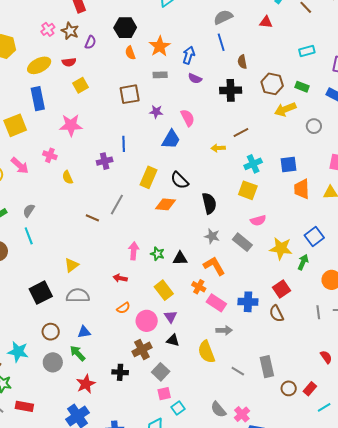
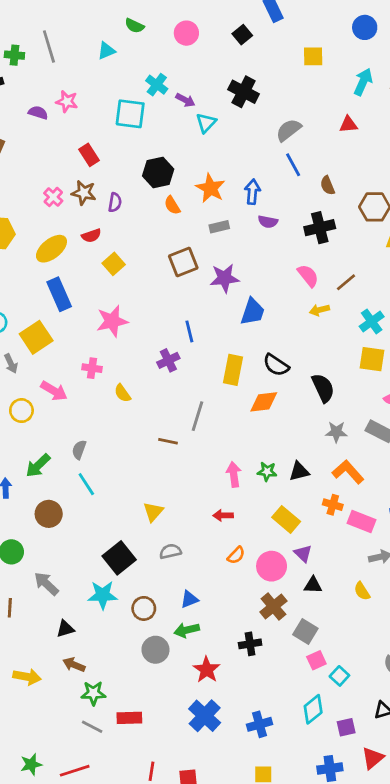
purple star: (156, 112) -> (224, 278), size x1.5
pink semicircle: (188, 118) -> (308, 276), moved
gray semicircle: (78, 296) -> (170, 551), size x0.7
cyan star: (18, 352) -> (103, 595), moved
yellow semicircle: (206, 352) -> (362, 591), size x0.6
green arrow: (78, 353) -> (187, 630), turned -48

